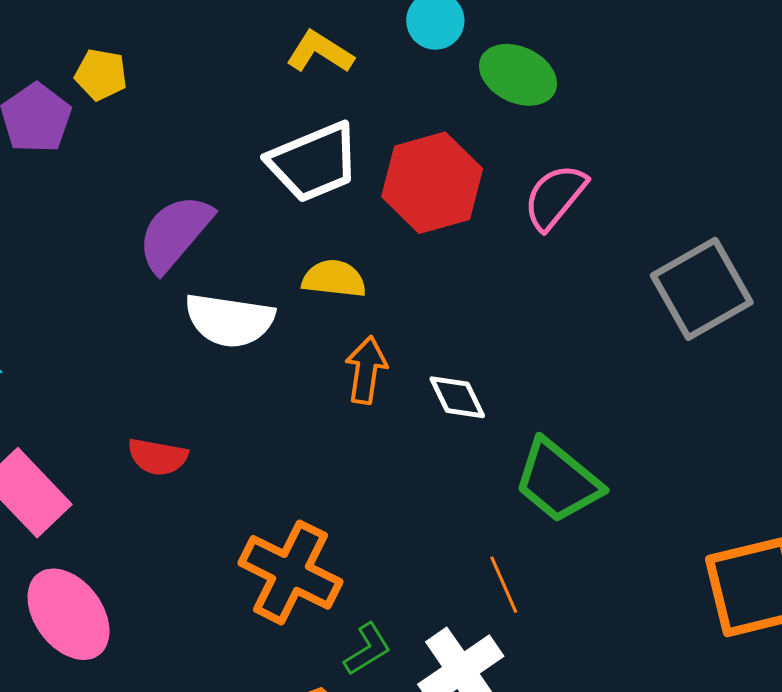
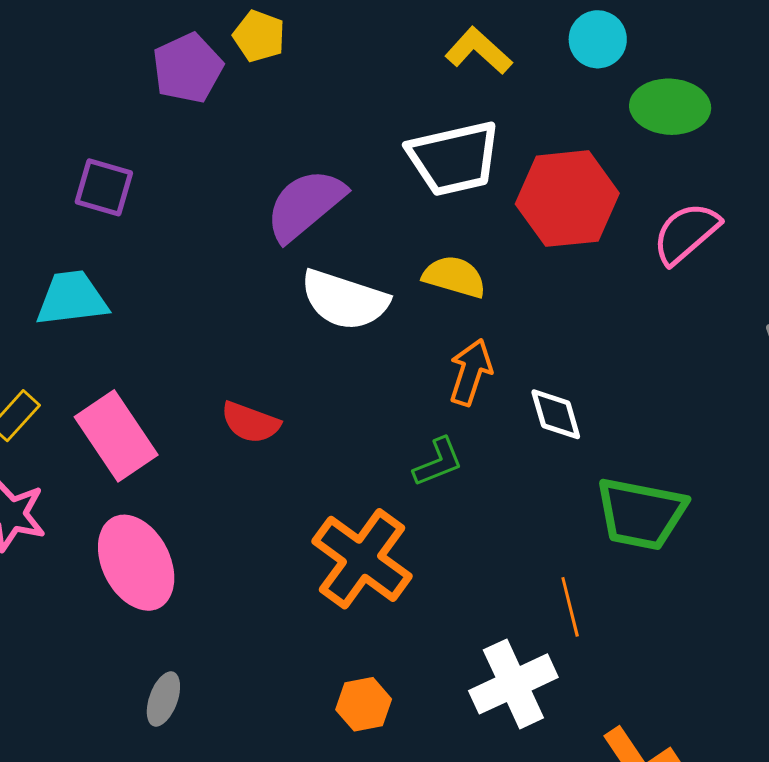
green ellipse: (518, 75) -> (670, 107), turned -32
green trapezoid: (558, 481) -> (641, 514), turned -38
green L-shape: (367, 649) -> (438, 462), moved

